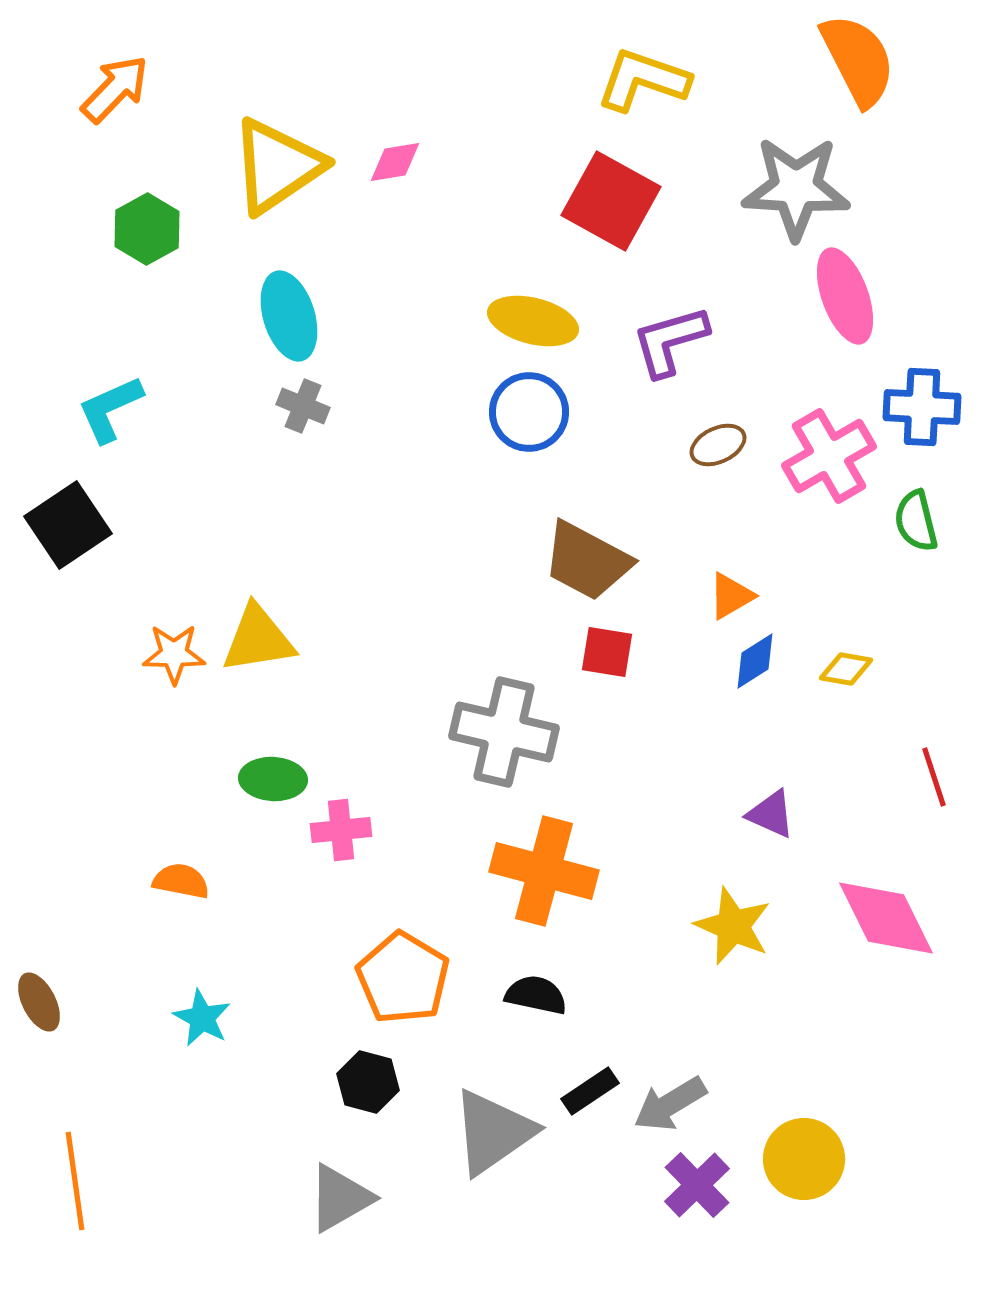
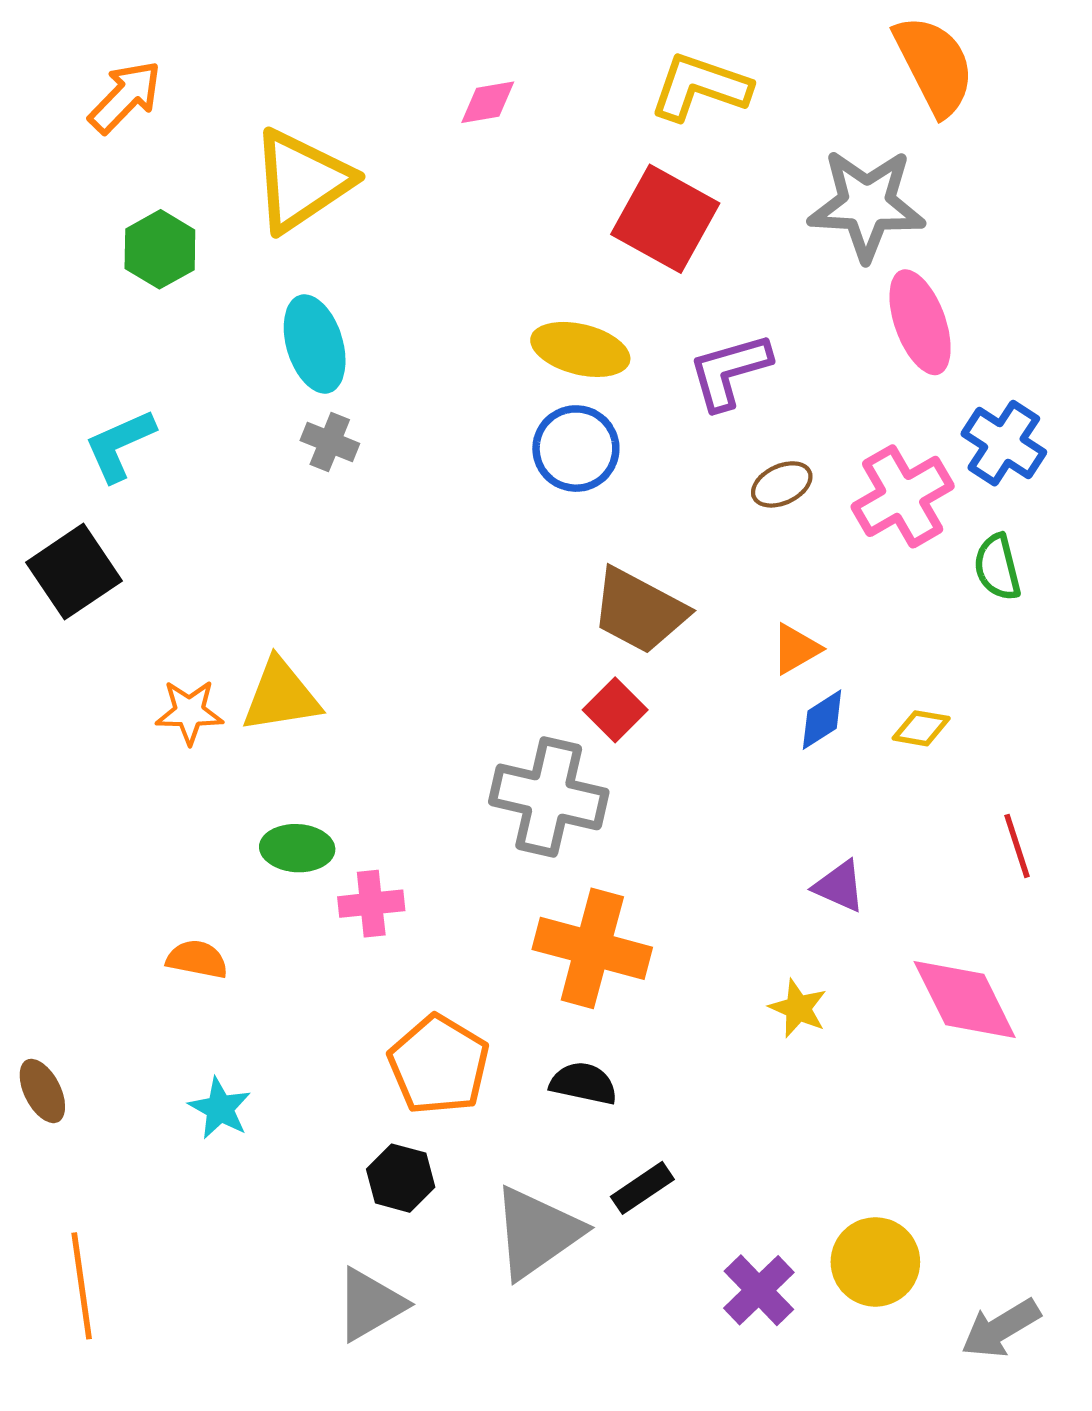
pink diamond: (395, 162) -> (488, 102), moved
blue cross: (922, 407) -> (1004, 443), turned 30
red square: (607, 652) -> (615, 710), moved, turned 36
yellow star: (733, 926) -> (798, 1008), size x0.7
gray arrow: (670, 1104) -> (1001, 1328), moved

